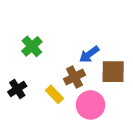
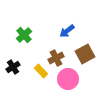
blue arrow: (89, 54) -> (67, 31), moved
brown square: (113, 72) -> (85, 54), turned -30

